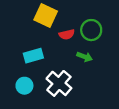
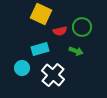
cyan rectangle: (33, 56) -> (40, 49), moved
cyan circle: (24, 86) -> (22, 68), moved

